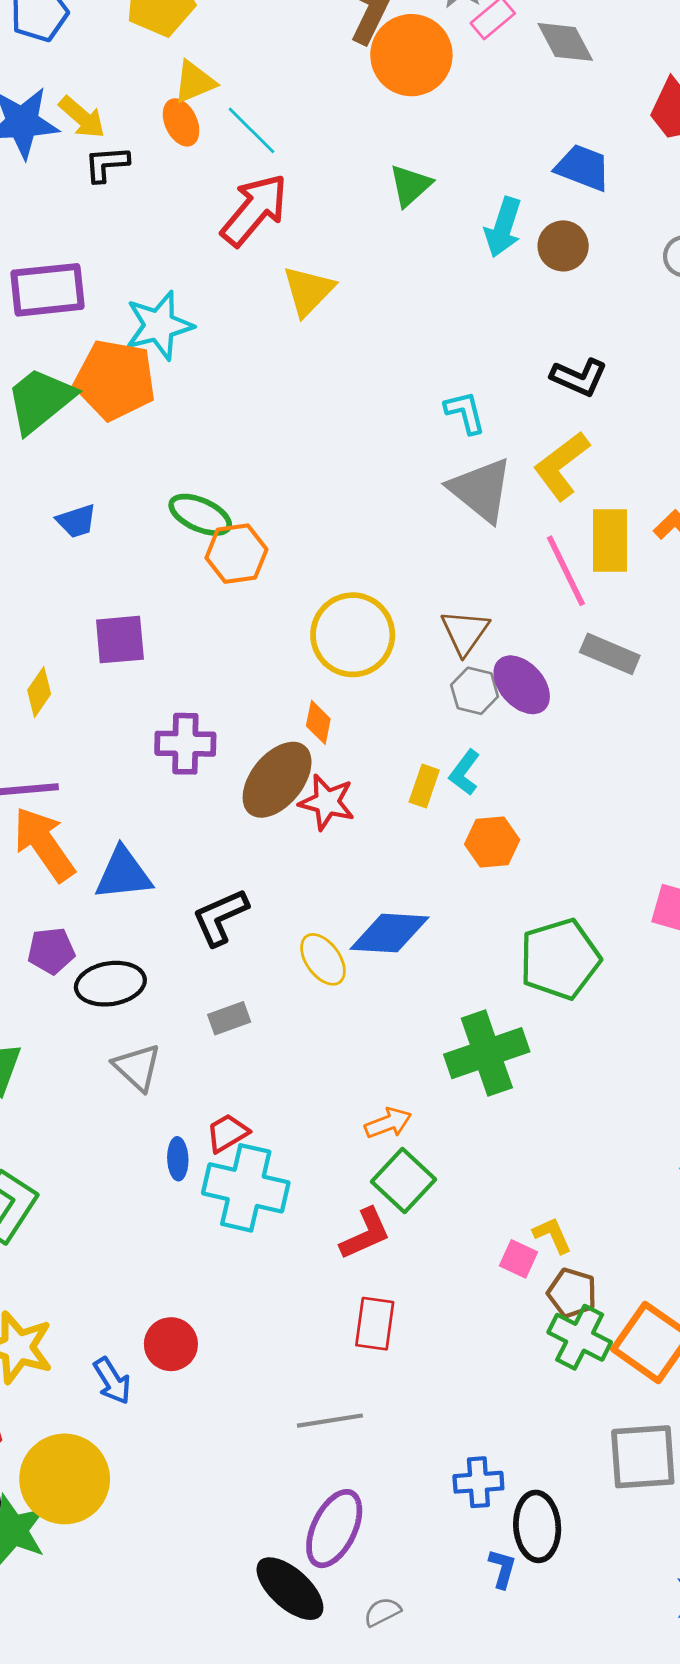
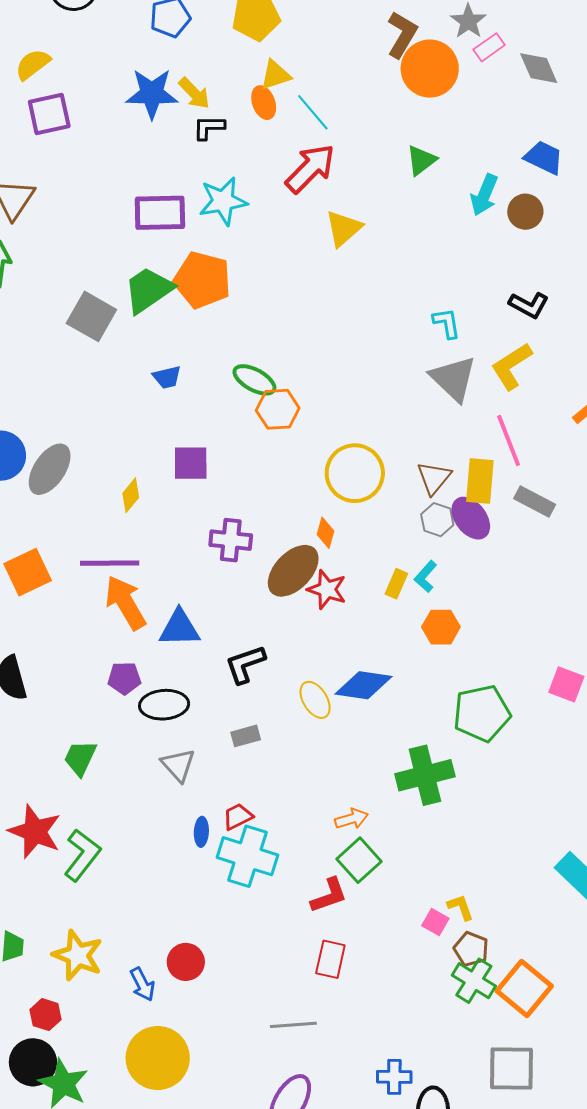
cyan star: (159, 325) -> (223, 201), moved
yellow rectangle: (610, 541) -> (480, 481), moved
yellow circle: (65, 1479) -> (158, 1058), moved

